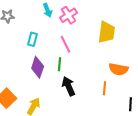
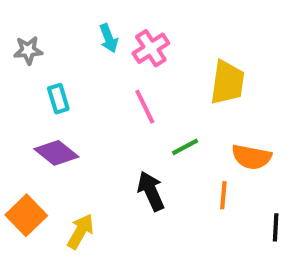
cyan rectangle: (33, 39) -> (58, 99), moved, turned -32
green line: (60, 64) -> (185, 147), moved, turned 56
purple diamond: (38, 67) -> (56, 153), moved, turned -70

